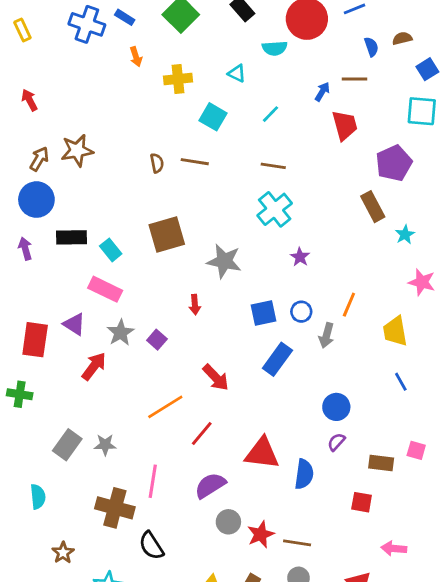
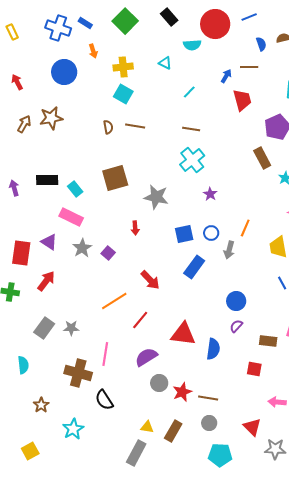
cyan square: (213, 117) -> (123, 94), moved
blue circle: (36, 200) -> (64, 72), moved
red arrow: (94, 366) -> (46, 281), moved

